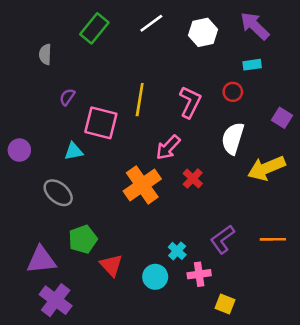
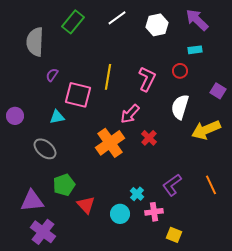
gray semicircle: (45, 54) -> (35, 42), size x1.8
orange line: (273, 239) -> (211, 185), turned 66

